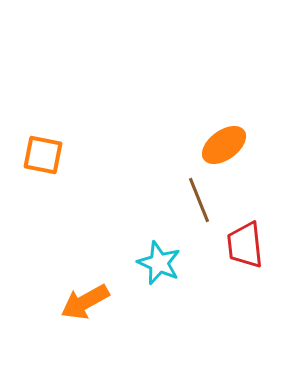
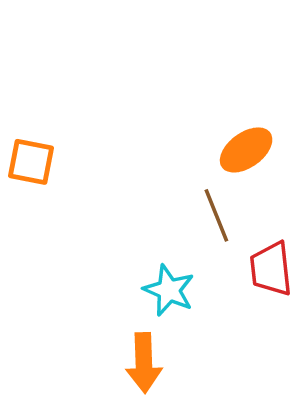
orange arrow: (85, 302) -> (144, 363), moved, turned -63

